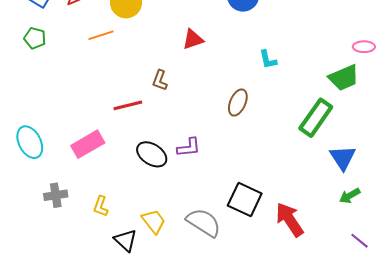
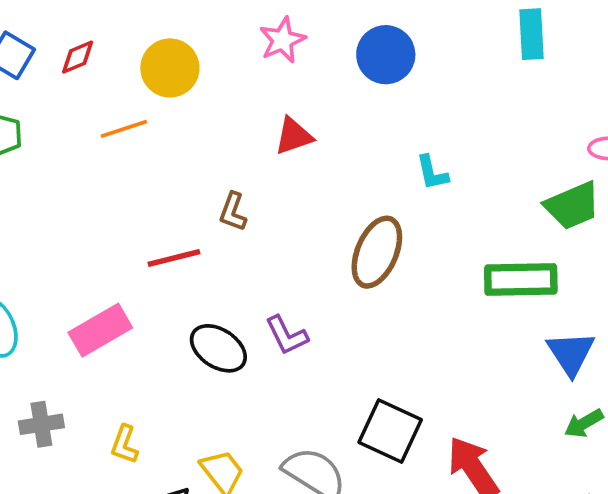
brown ellipse: (238, 103) -> (377, 252), size x1.4
green rectangle: (316, 118) -> (521, 280), turned 54
purple L-shape: (189, 147) -> (287, 335), turned 70

